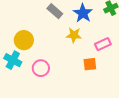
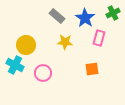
yellow star: (74, 35) -> (65, 42), moved
pink rectangle: (103, 44) -> (99, 38), moved, turned -49

